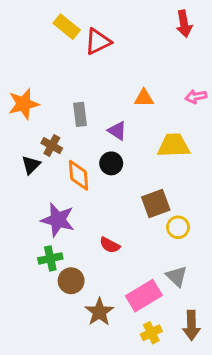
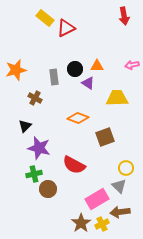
purple triangle: (117, 131) -> (88, 83), moved
black circle: (111, 163) -> (75, 69), moved
black triangle: (31, 165) -> (25, 126), moved
orange diamond: (79, 175) -> (78, 118), moved, turned -65
yellow circle: (178, 227) -> (126, 168), moved
red semicircle: (110, 245) -> (74, 165), size x1.6
brown star: (99, 312) -> (81, 223), moved
brown arrow: (191, 325) -> (120, 212), moved, turned 84

